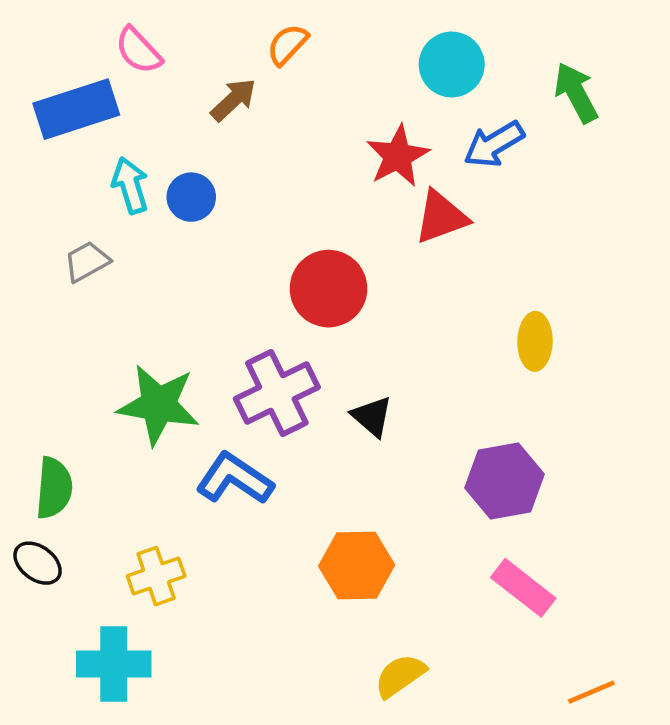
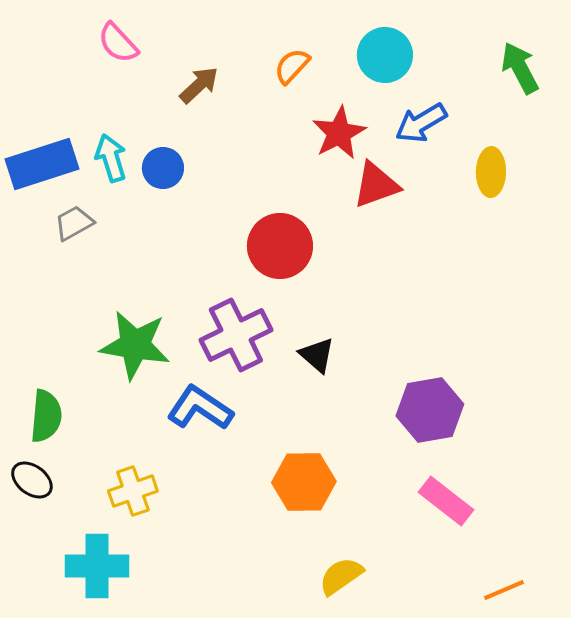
orange semicircle: (287, 45) -> (292, 66), moved
green arrow: (576, 93) -> (520, 68), moved
blue rectangle: (76, 109) -> (42, 164), moved
yellow ellipse: (535, 341) -> (491, 172), moved

